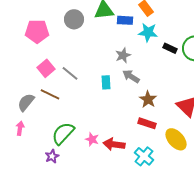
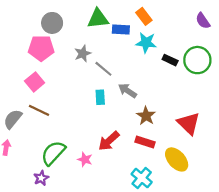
gray circle: (74, 19) -> (52, 23), moved
pink pentagon: (37, 31) -> (41, 48), moved
gray star: (123, 55) -> (83, 54), moved
gray line: (70, 73) -> (103, 69), moved
red arrow: (114, 144) -> (109, 141), moved, turned -50

